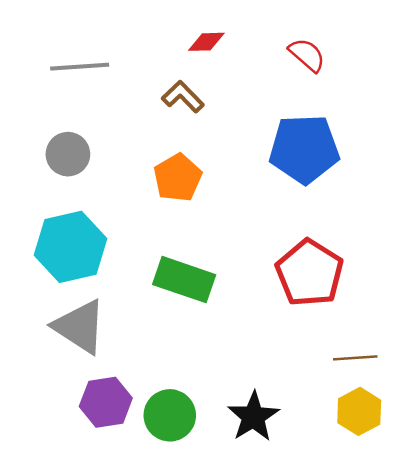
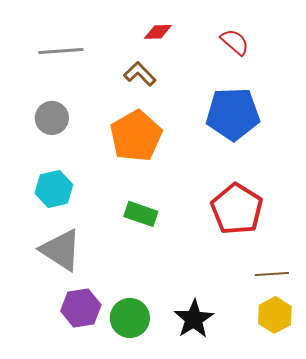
orange pentagon: (178, 178) -> (136, 136), size x1.4
cyan hexagon: (71, 247) -> (54, 189), size x0.7
green rectangle: (184, 280) -> (141, 214), size x0.7

